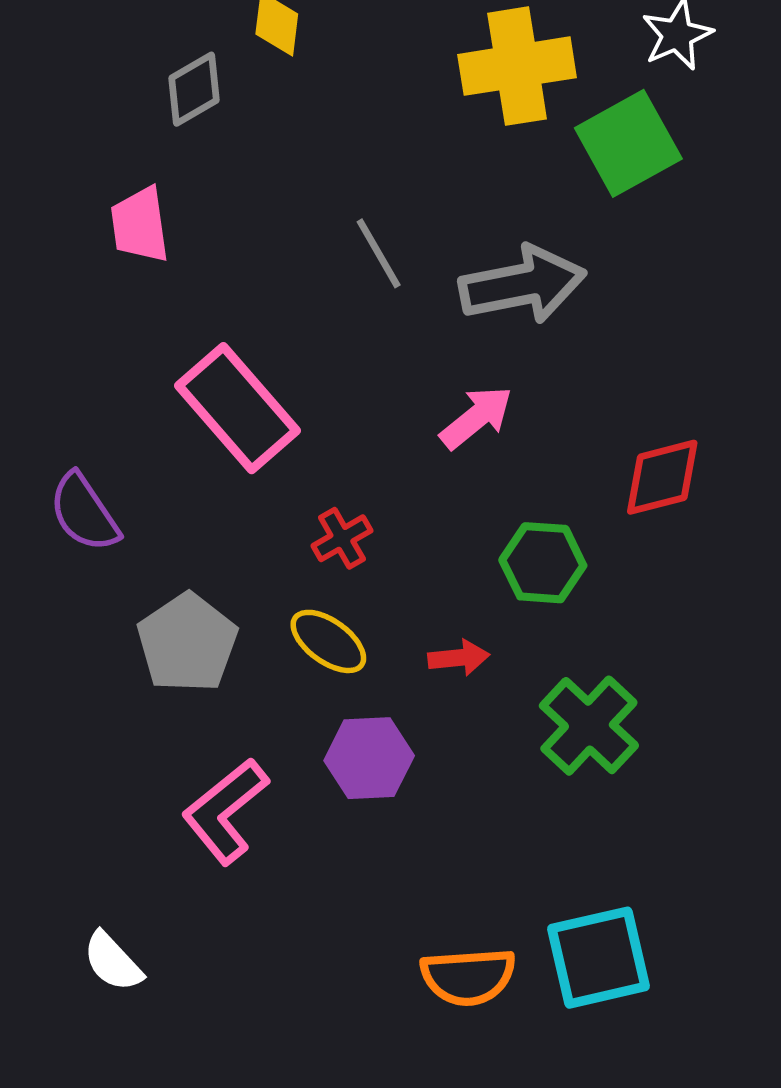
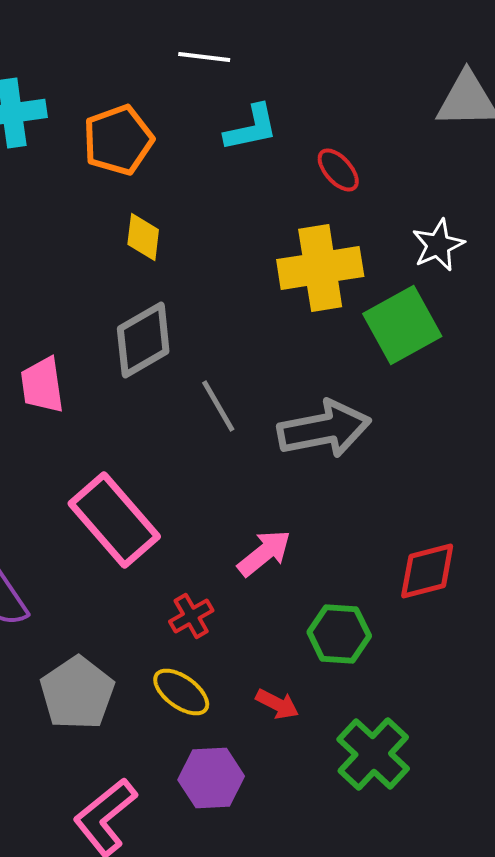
gray diamond: (194, 89) -> (143, 340), moved, size x1.4
pink arrow: (476, 418) -> (264, 553), moved
red arrow: (459, 658) -> (277, 704), turned 33

